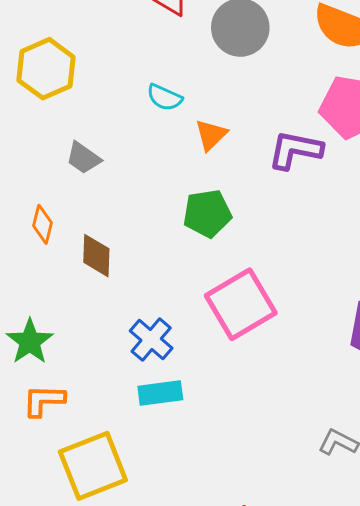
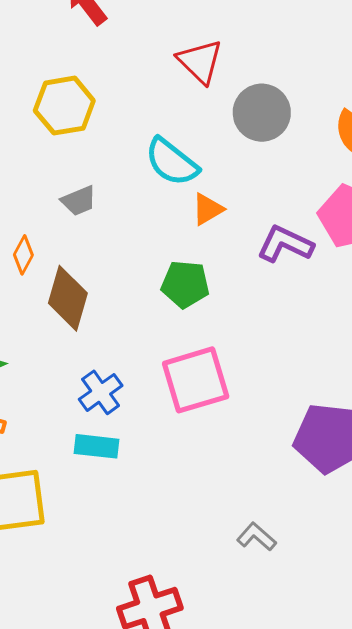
cyan semicircle: (164, 97) -> (172, 162), size x1.6
gray trapezoid: (83, 158) -> (79, 201), turned -72
brown diamond: (96, 256) -> (68, 298), size x1.4

